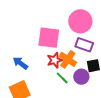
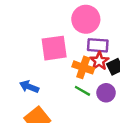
red star: (55, 60) -> (99, 61), moved
purple circle: (81, 77) -> (106, 93), moved

